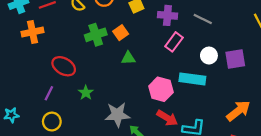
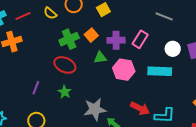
purple cross: (167, 15) -> (116, 40), moved
red ellipse: (64, 66) -> (65, 65), moved
pink hexagon: (161, 89) -> (124, 70), moved
purple line: (49, 93) -> (36, 88), moved

